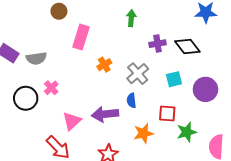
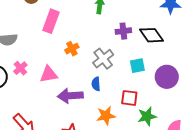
pink triangle: (72, 121) -> (49, 74), moved, turned 30

